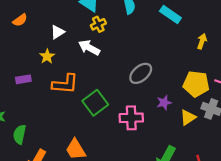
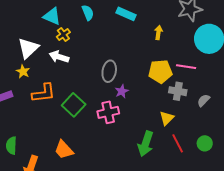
white triangle: (58, 32) -> (28, 48), size x1.6
gray ellipse: (141, 73) -> (109, 71), turned -30
purple star: (164, 103) -> (122, 91), moved
yellow triangle: (188, 117) -> (167, 118), moved

